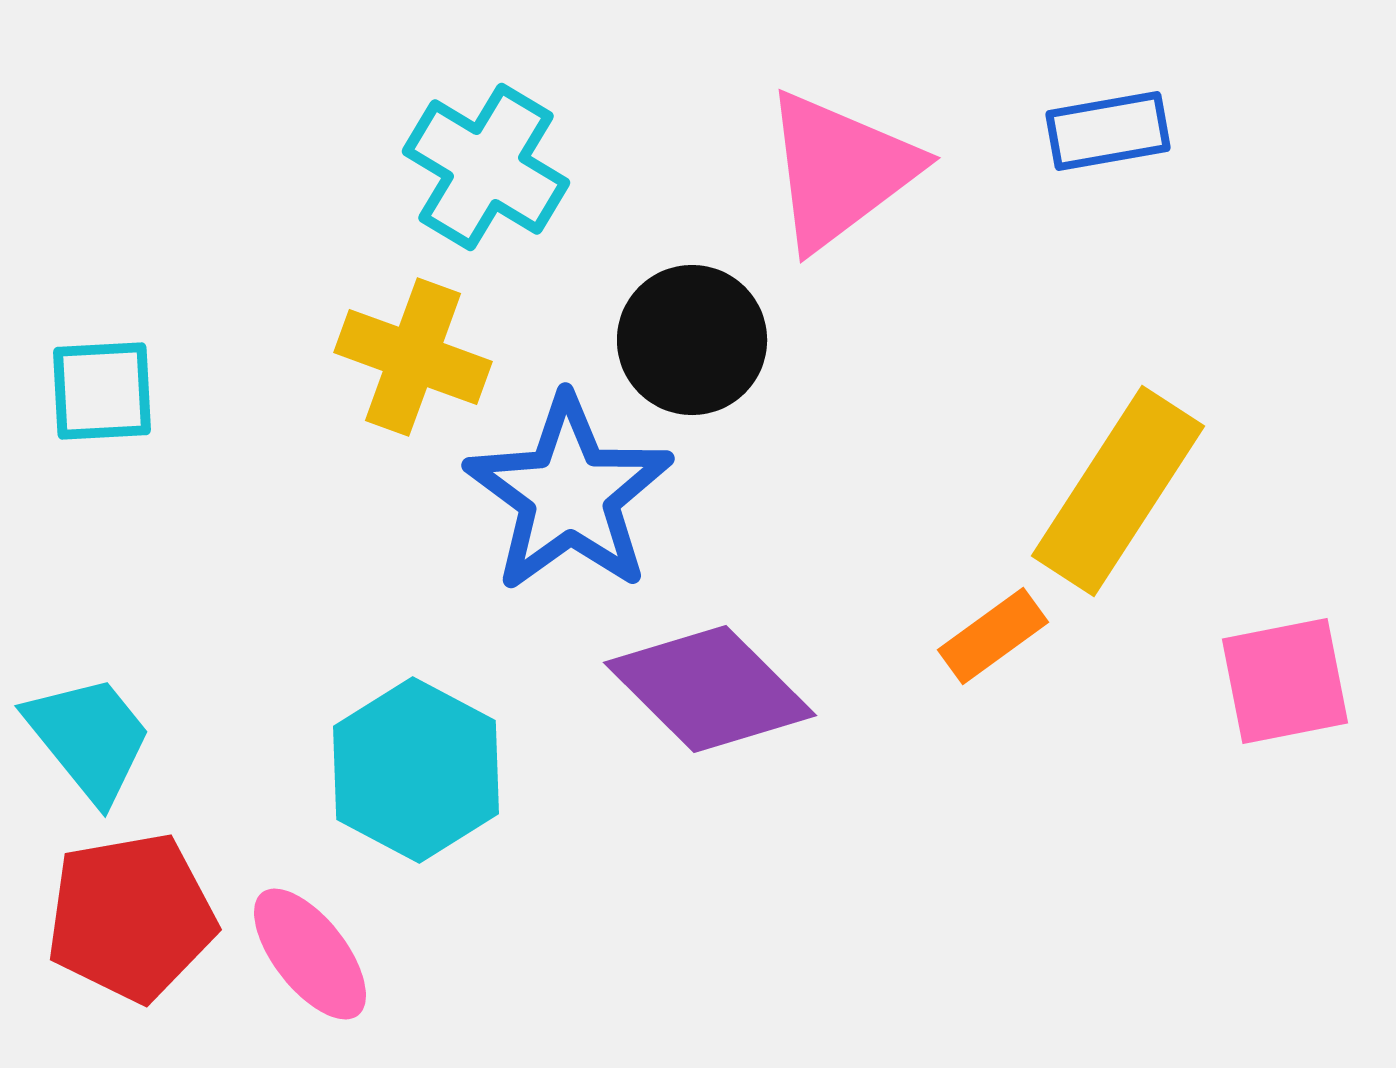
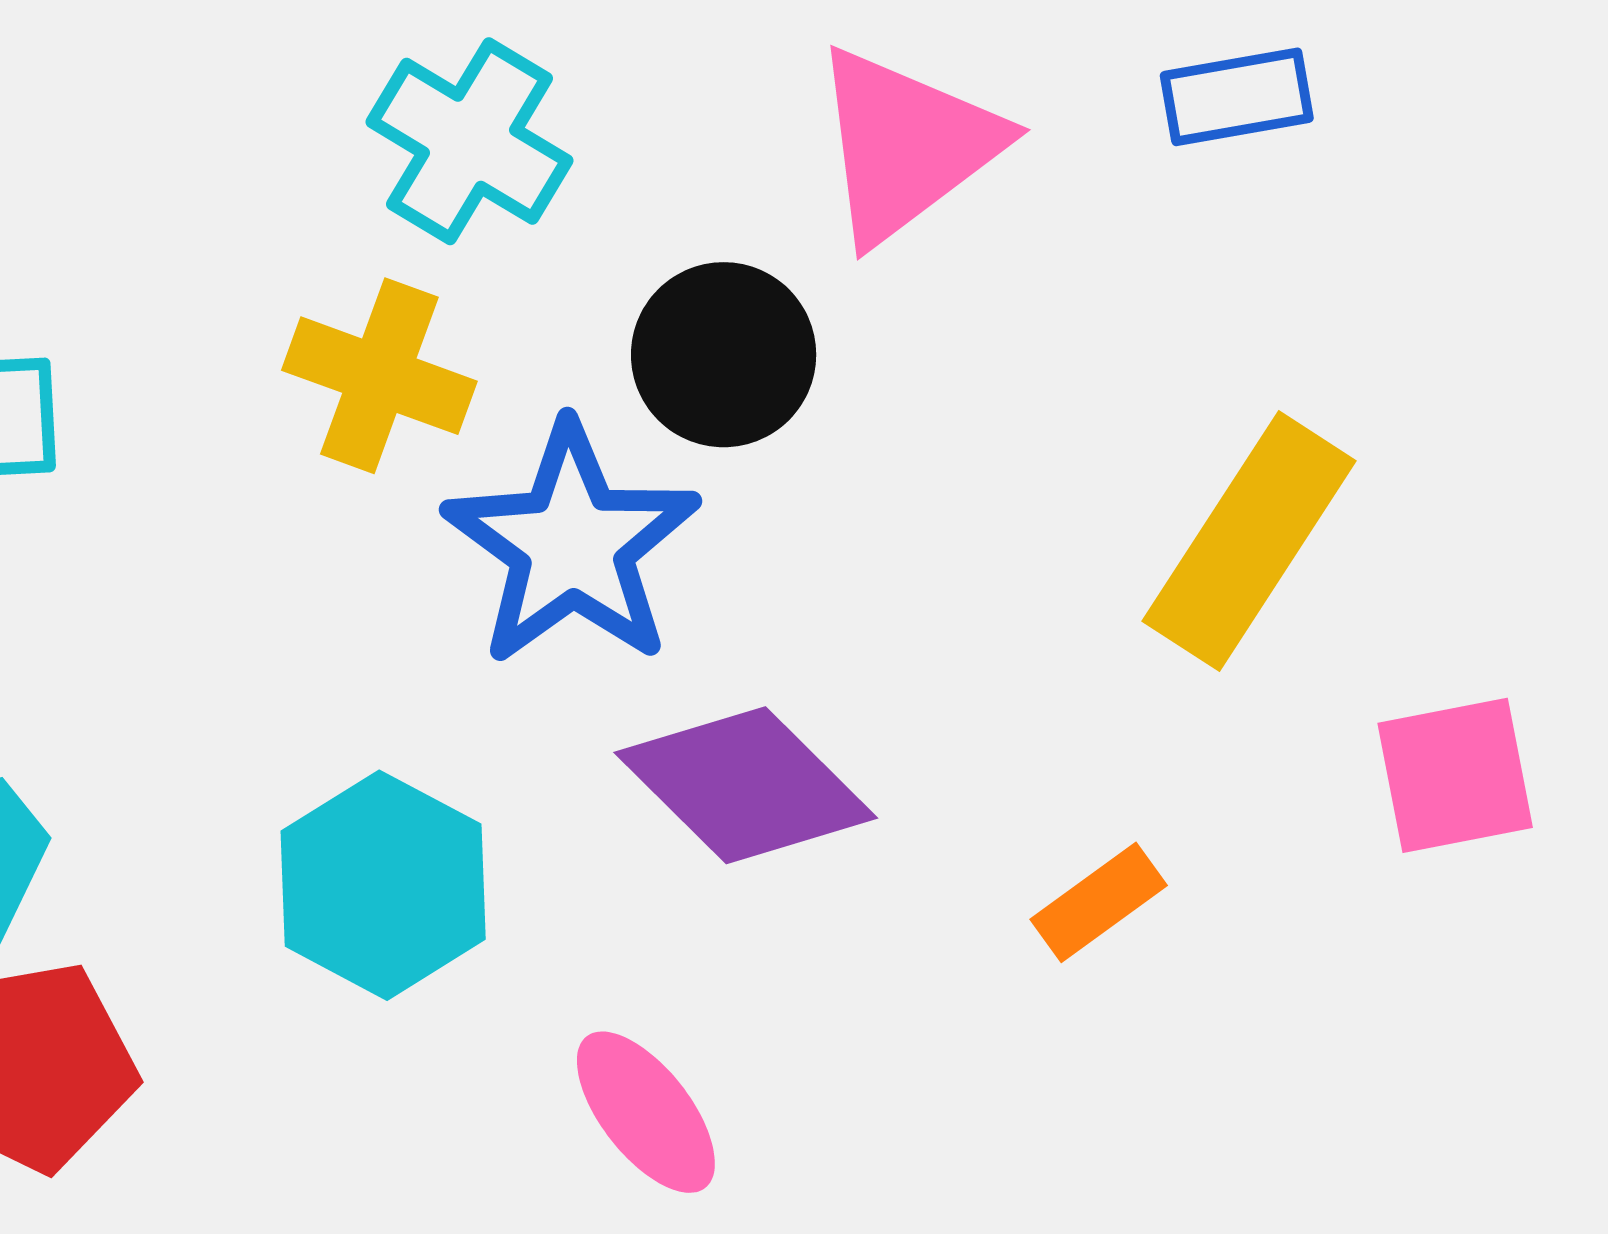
orange rectangle: (993, 636) -> (1099, 902), moved
pink ellipse: (310, 954) -> (646, 1112), moved

